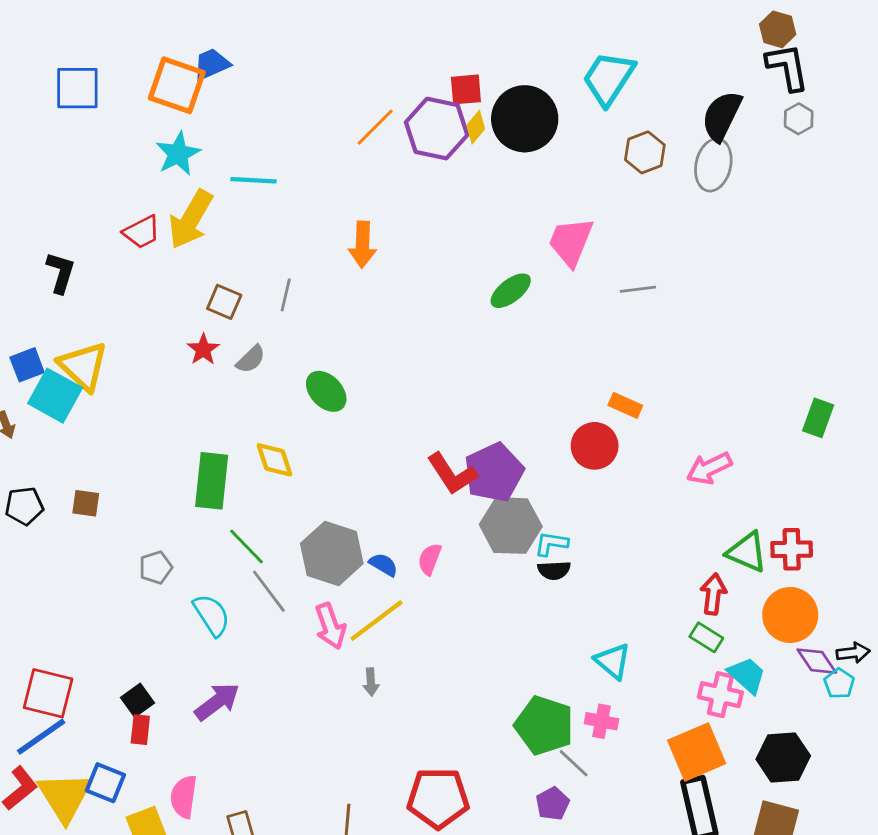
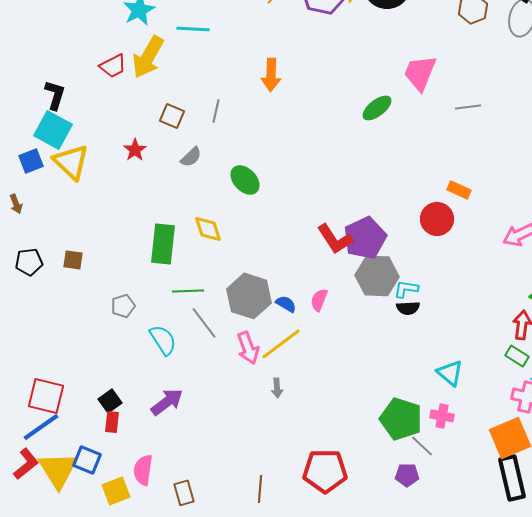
red star: (203, 349) -> (135, 150), moved
cyan square: (55, 396) -> (53, 130), moved
green line: (247, 546) -> (188, 291), turned -48
purple pentagon: (553, 804) -> (407, 475), turned 30

